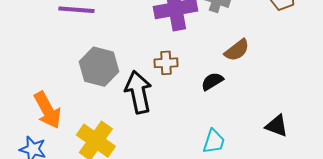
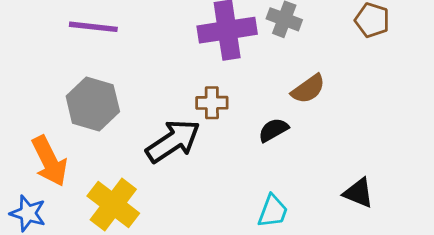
gray hexagon: (99, 67) -> (93, 104), moved
black arrow: (138, 92) -> (173, 141), turned 66

